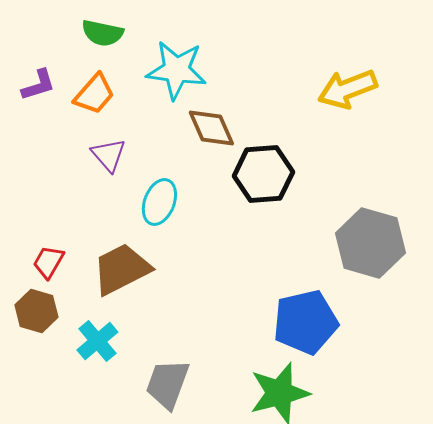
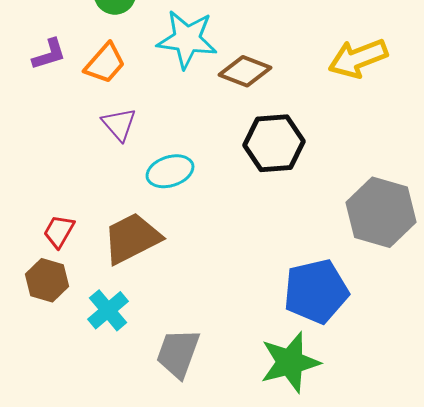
brown diamond: (211, 128) -> (245, 71), moved, turned -45
cyan ellipse: (159, 202) -> (170, 171), turned 51

